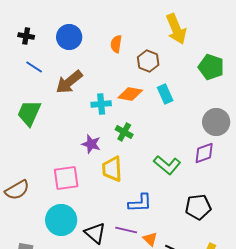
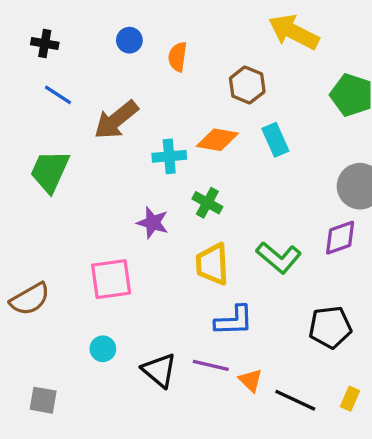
yellow arrow: (176, 29) -> (294, 32), turned 140
blue circle: (69, 37) -> (129, 40), moved, size x0.6
orange semicircle: (116, 44) -> (178, 57), moved
yellow trapezoid: (112, 169) -> (212, 264), moved
cyan circle: (61, 220) -> (103, 349), size x0.5

